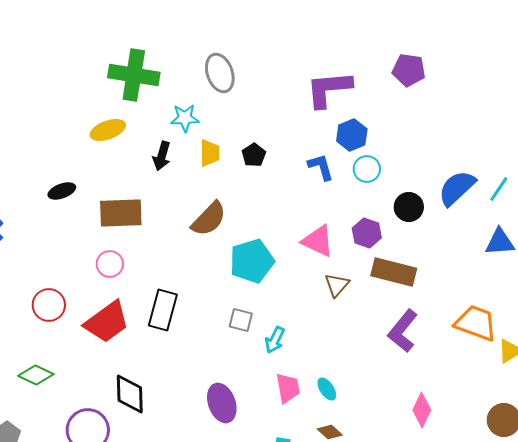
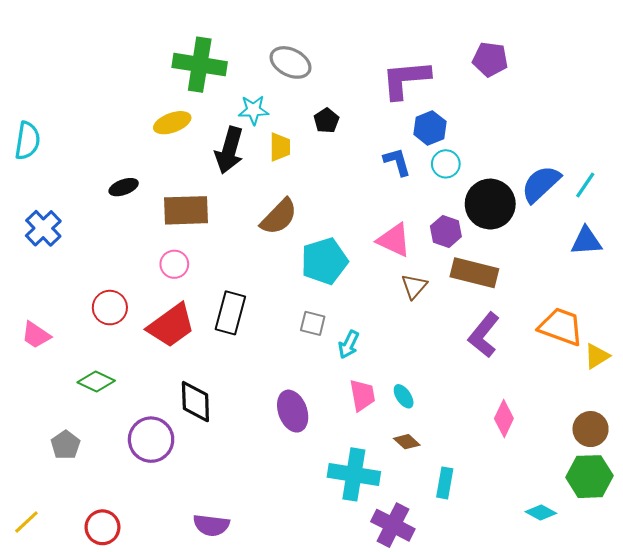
gray ellipse: (220, 73) -> (291, 62), turned -45
black pentagon: (254, 155) -> (326, 121), moved
black arrow: (162, 156) -> (229, 150), size x1.5
black circle: (409, 207) -> (490, 204), size x1.6

